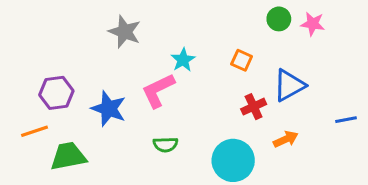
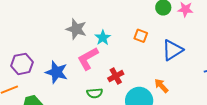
gray star: (125, 32) -> (76, 29), moved
red cross: (254, 107) -> (116, 76), moved
orange arrow: (286, 139) -> (161, 86), moved, turned -105

